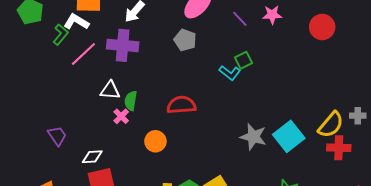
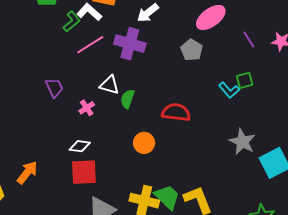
pink cross: (121, 116) -> (87, 108), moved
purple trapezoid: (57, 136) -> (54, 88), moved
gray star: (253, 137) -> (242, 142), moved

